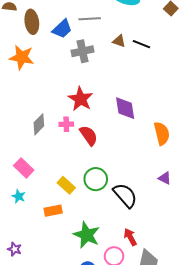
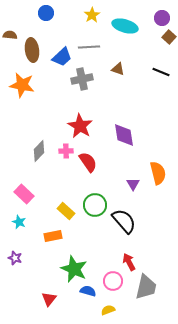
black line: (141, 44) -> (161, 72), moved
orange semicircle: (162, 133) -> (158, 173), moved
purple triangle: (165, 178) -> (133, 184), moved, turned 32
green star: (87, 235) -> (74, 269), moved
purple star: (15, 249) -> (15, 258), moved

